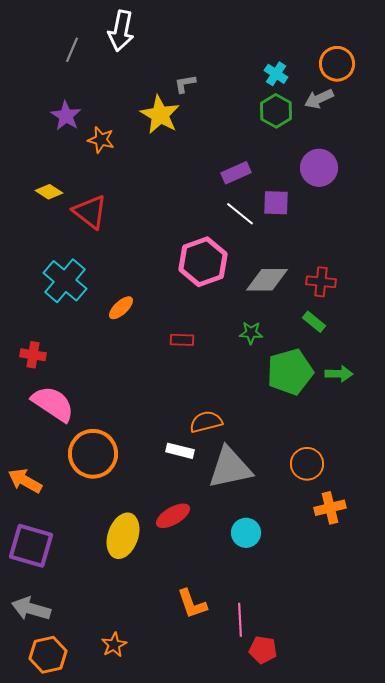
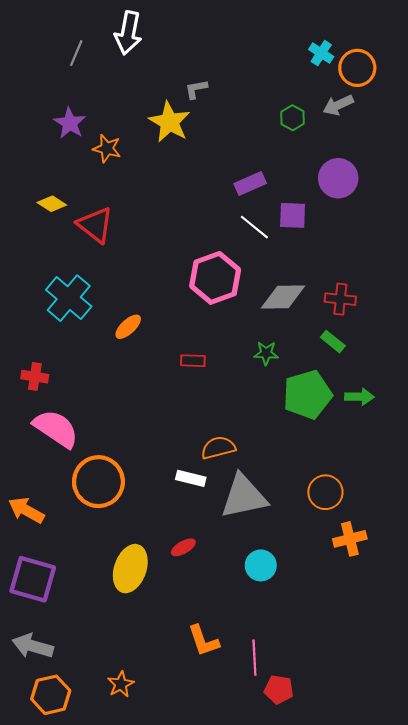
cyan cross: (276, 74) -> (321, 53), moved
green hexagon: (276, 111) -> (293, 118), size x0.7
red ellipse: (173, 516) -> (183, 547), size x0.7

